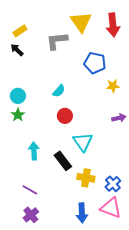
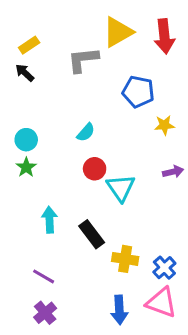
yellow triangle: (81, 22) -> (118, 32), turned 35
cyan triangle: (83, 142) -> (121, 188), moved

